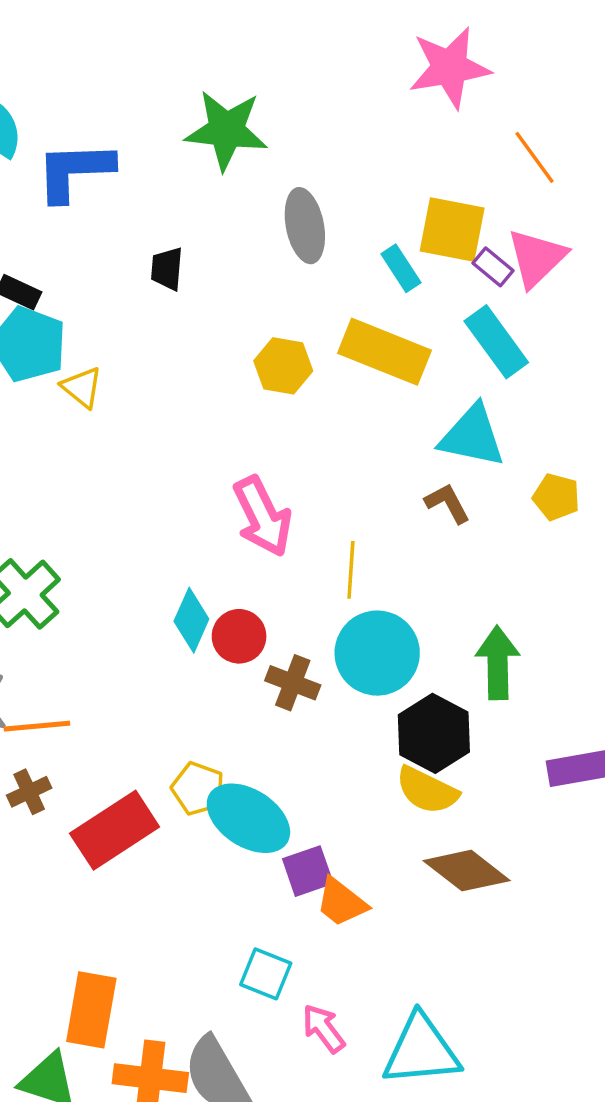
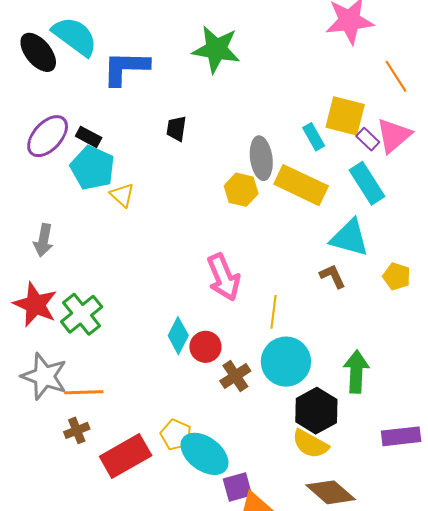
gray ellipse: (305, 226) -> (261, 158), moved
brown cross: (293, 683) -> (235, 376), turned 32

